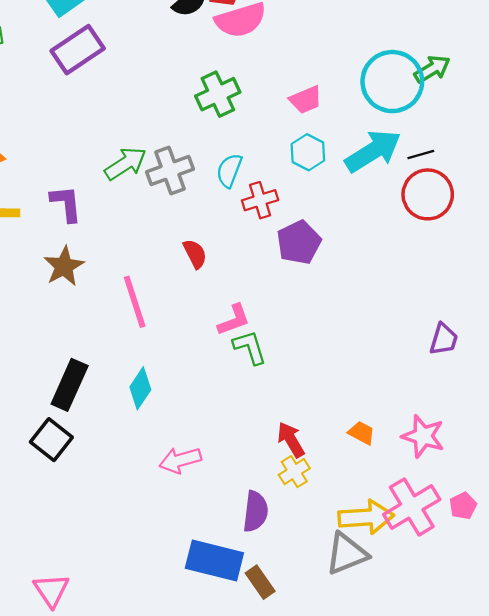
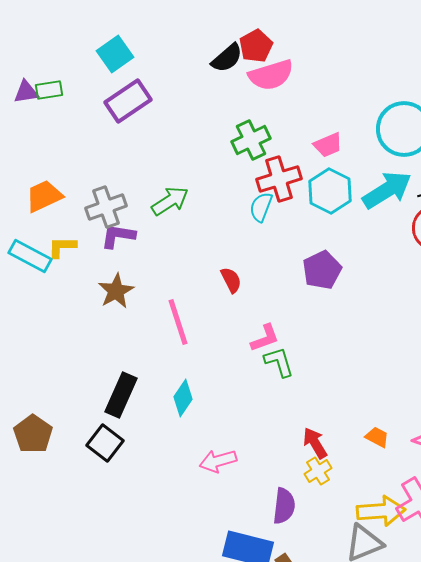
cyan hexagon: (308, 152) -> (330, 191), size x1.4
gray cross: (170, 171) -> (106, 207), moved
red cross: (260, 200) -> (279, 179), moved, size x1.4
purple L-shape: (66, 204) -> (118, 236), turned -75

